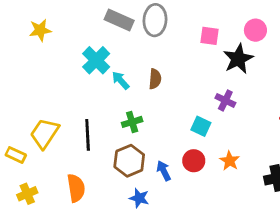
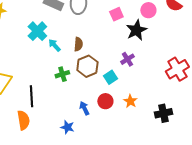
pink square: (210, 36) -> (116, 14), turned -32
purple cross: (225, 100) -> (127, 59), turned 32
cyan square: (201, 126) -> (110, 77), turned 32
black line: (88, 135) -> (31, 96), moved
brown hexagon: (129, 161) -> (87, 66), moved

